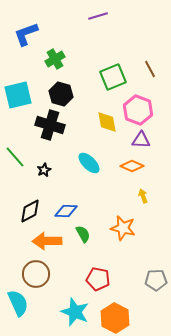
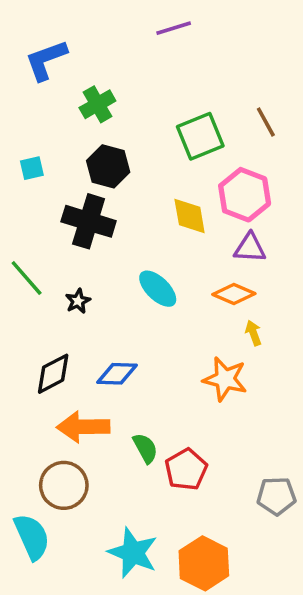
cyan square: (18, 95) -> (32, 168), size x0.5
yellow arrow: (143, 196) -> (253, 333), moved
orange star: (123, 228) -> (225, 379), moved
green semicircle: (83, 234) -> (145, 448), moved
red pentagon: (98, 279) -> (186, 469), moved, turned 30

